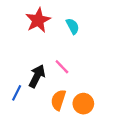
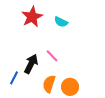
cyan semicircle: (73, 26) -> (61, 22), turned 144

